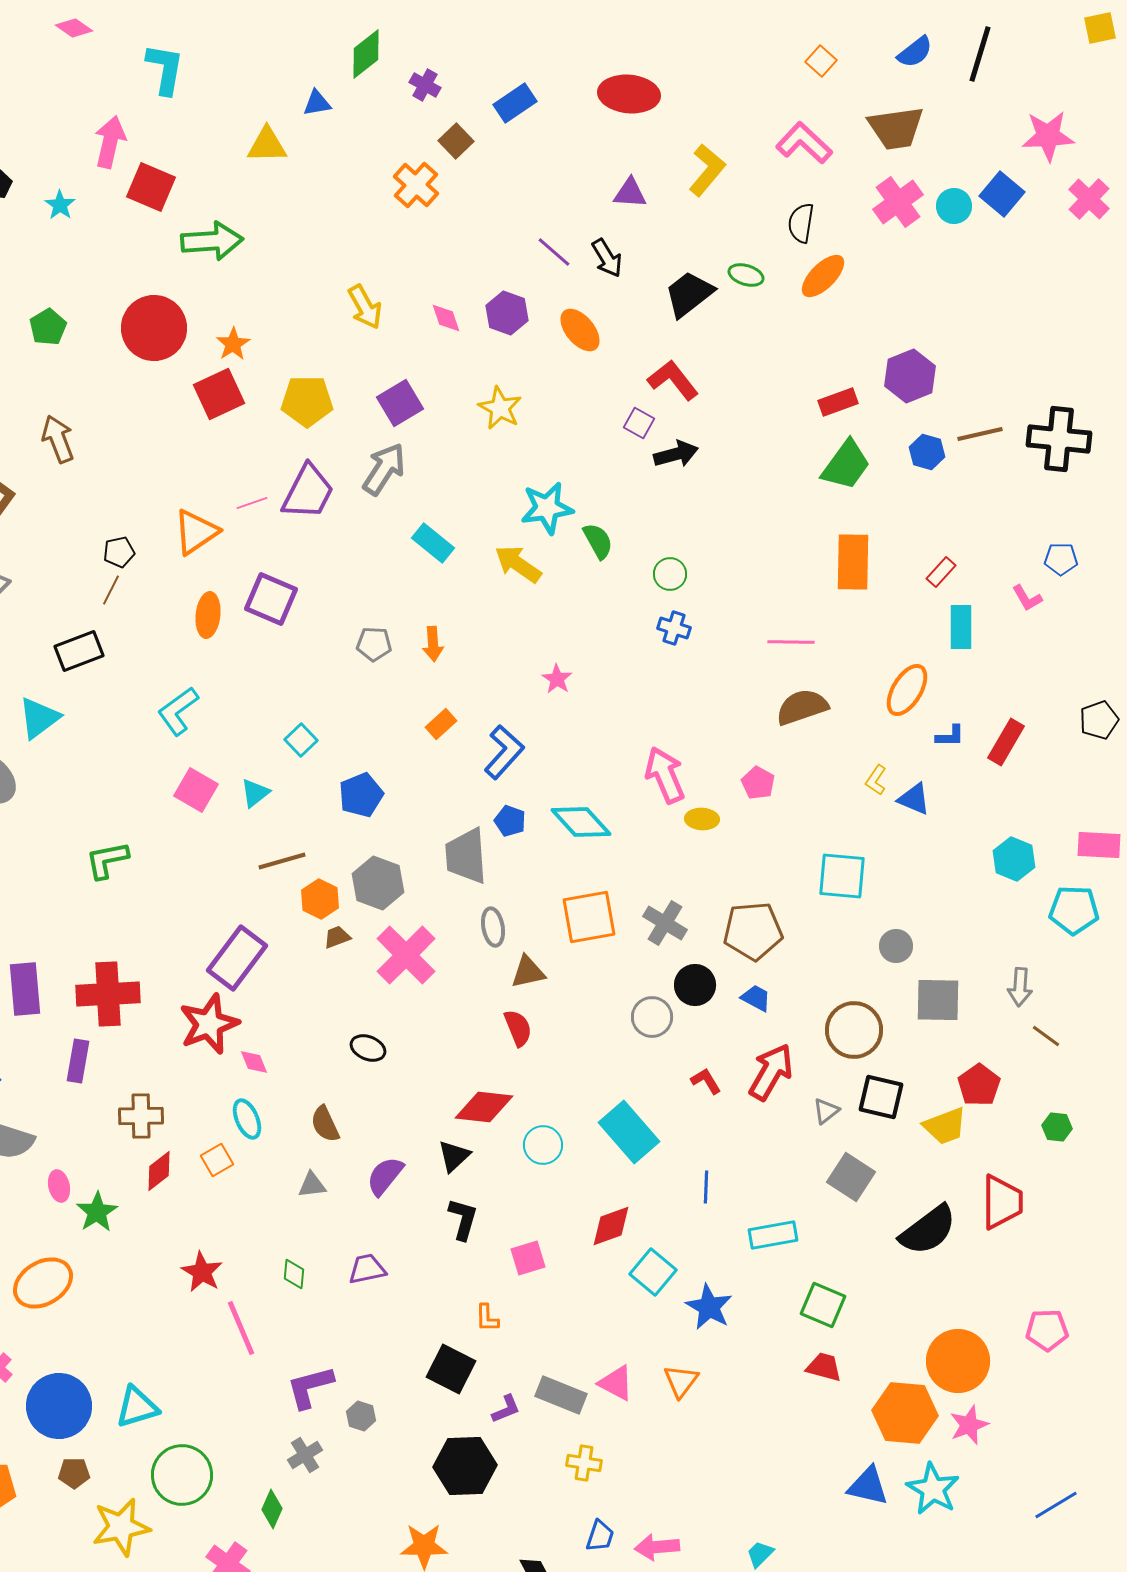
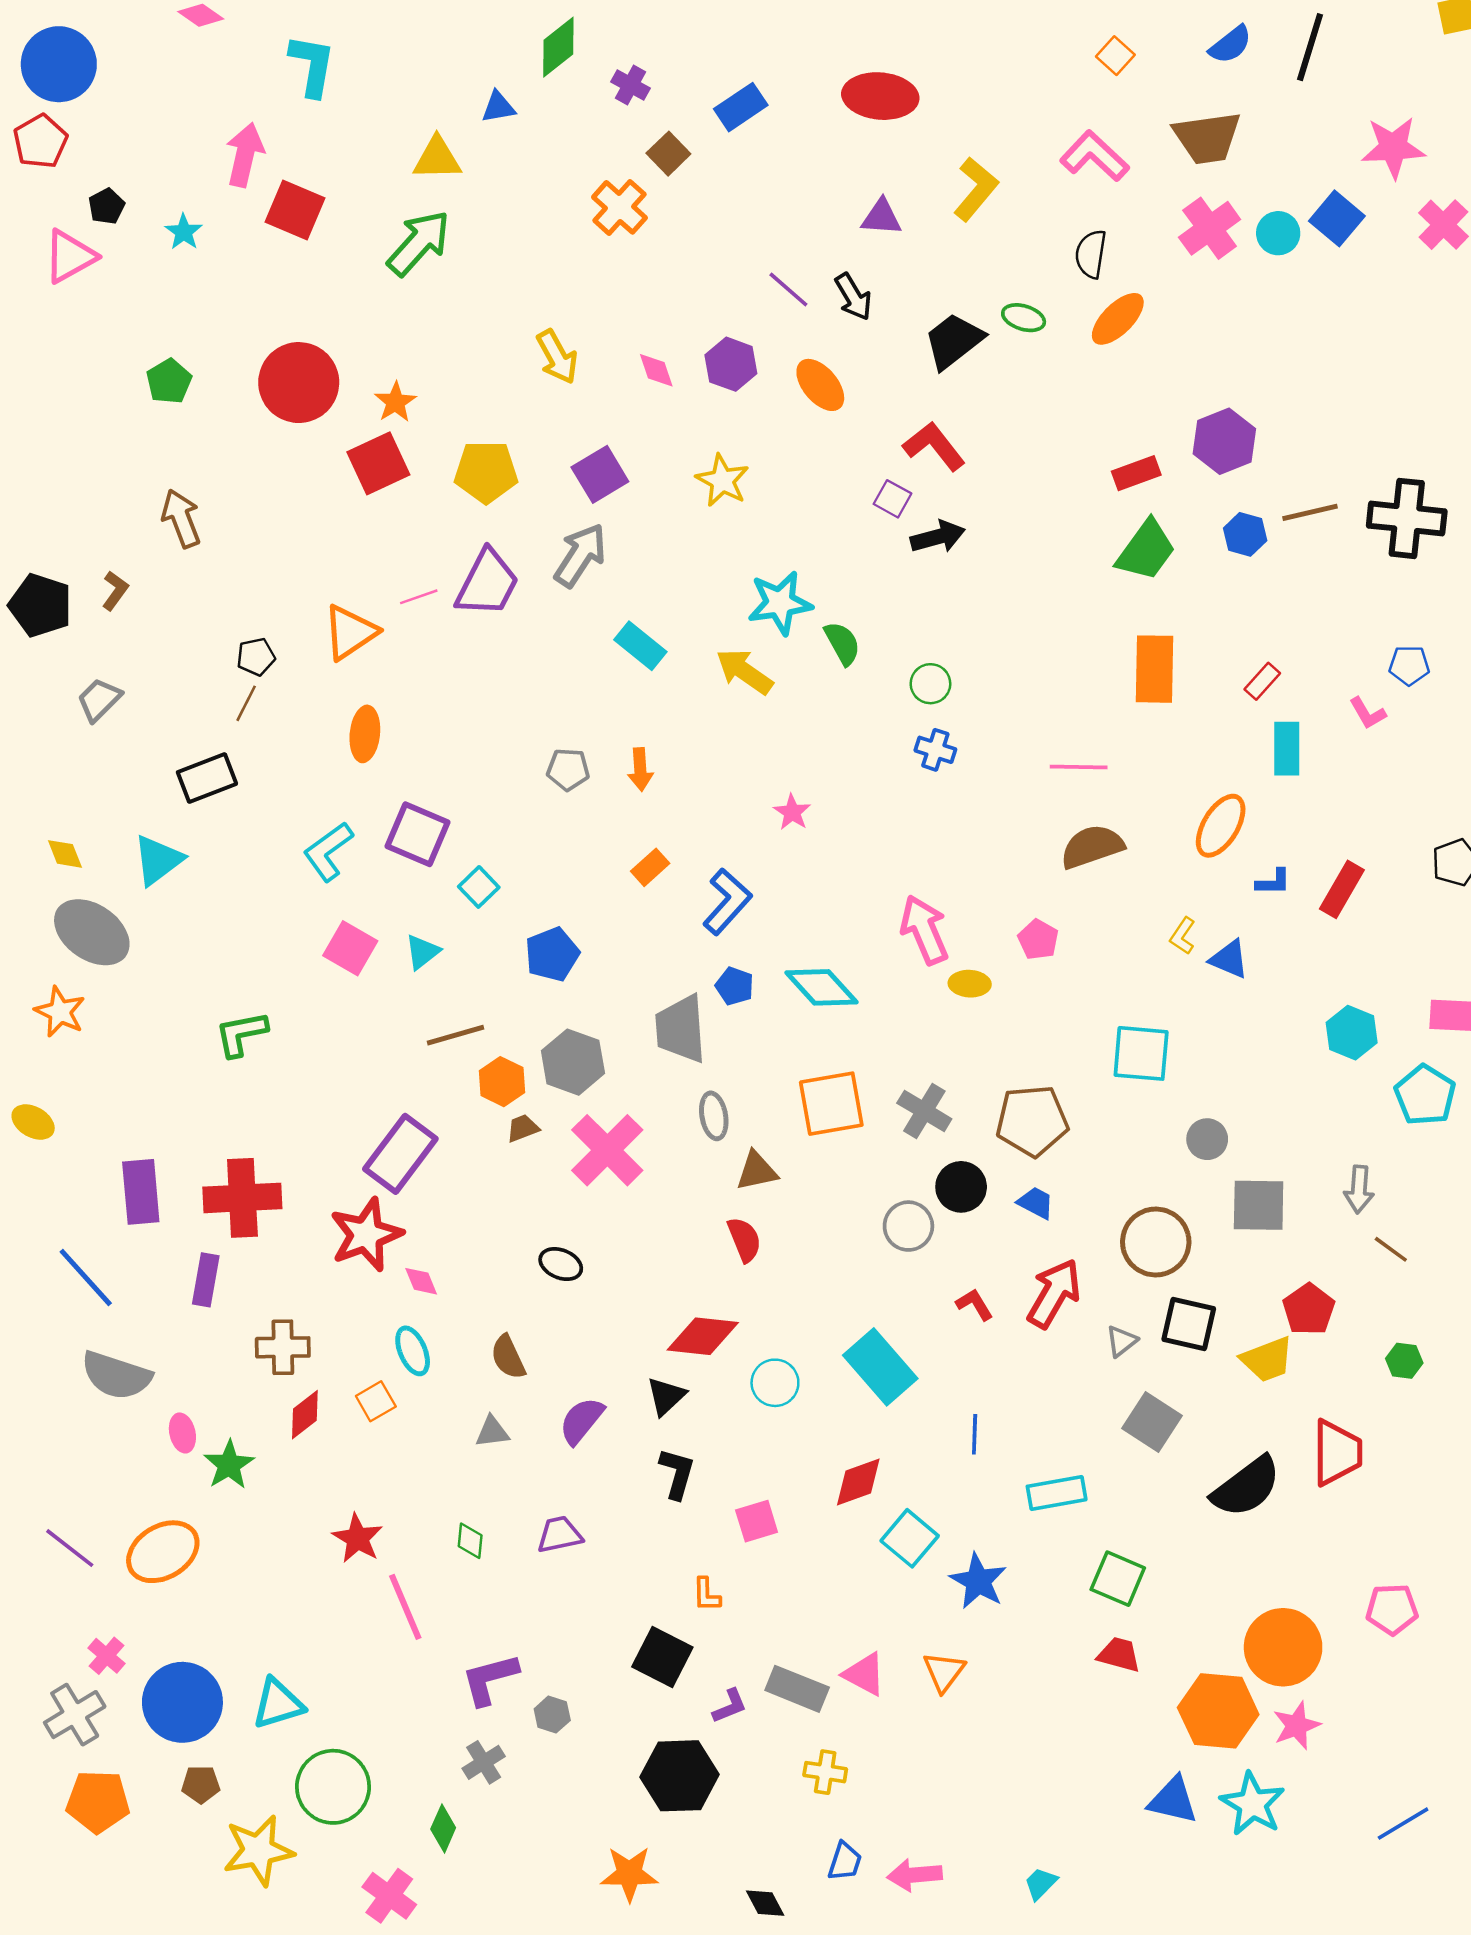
green arrow: (212, 241) -> (419, 243), moved, turned -44
purple square: (271, 599) -> (417, 834), moved
cyan pentagon: (1074, 910) -> (1425, 1095), turned 30

